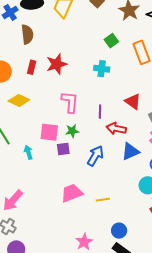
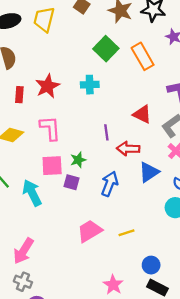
green square: (111, 41) -> (106, 49), size x1.5
cyan cross: (102, 69) -> (90, 85), moved
pink L-shape: (70, 102) -> (50, 128), moved
purple square: (63, 149) -> (72, 182), turned 32
cyan arrow: (28, 152) -> (32, 193), size x1.6

